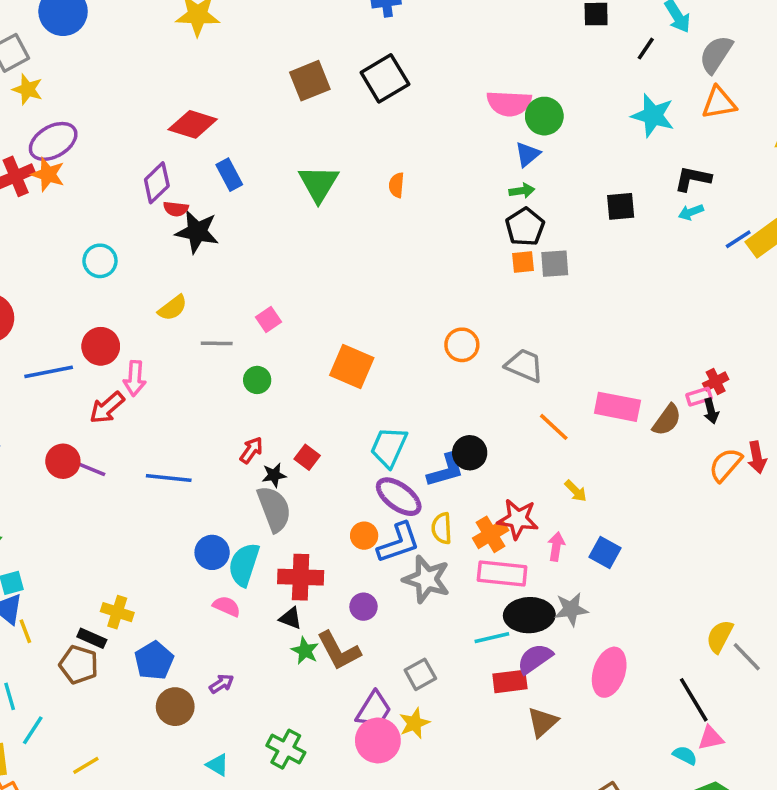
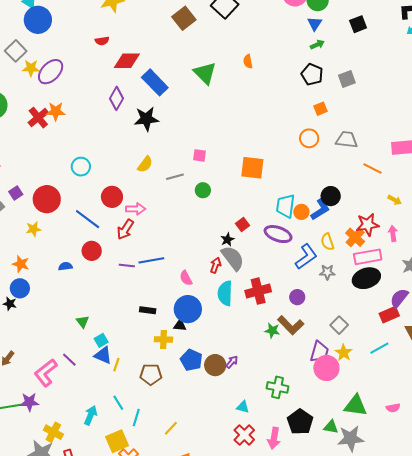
purple ellipse: (53, 141) -> (51, 72), moved
blue rectangle: (229, 175) -> (155, 82), size x1.5
black square: (621, 206) -> (358, 24), moved
red semicircle: (176, 209) -> (102, 41), moved
black pentagon: (525, 227) -> (312, 74), moved
cyan circle: (100, 261) -> (81, 167), moved
orange square: (523, 262) -> (320, 109), moved
pink square: (268, 320) -> (199, 155), turned -32
blue line: (49, 372) -> (88, 219), turned 64
pink arrow: (135, 378) -> (136, 209), turned -78
red arrow: (251, 450) -> (216, 265), moved
red square: (307, 457) -> (243, 224), turned 32
red circle: (63, 461) -> (92, 251), moved
blue line: (169, 478) -> (151, 260), moved
purple ellipse: (399, 497) -> (278, 234), moved
orange circle: (364, 536) -> (301, 212), moved
blue circle: (212, 552) -> (188, 309), moved, size x1.4
gray star: (427, 579) -> (327, 272), size x0.6
pink semicircle: (227, 606) -> (186, 278), moved, turned -126
black ellipse: (529, 615) -> (366, 278), moved
black triangle: (291, 618) -> (180, 325), moved
yellow line: (25, 631) -> (116, 365), turned 56
black rectangle: (92, 638) -> (148, 310), moved
cyan line: (492, 638) -> (379, 348), moved
brown circle: (175, 707) -> (215, 365), moved

